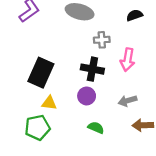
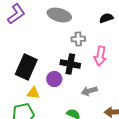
purple circle: (87, 96) -> (54, 79), moved
gray arrow: (128, 101) -> (89, 91), moved

